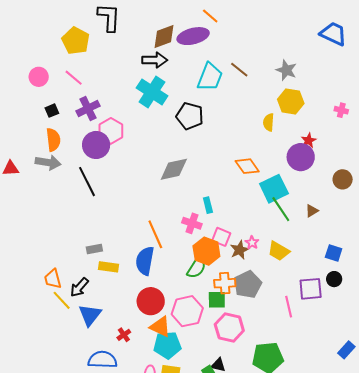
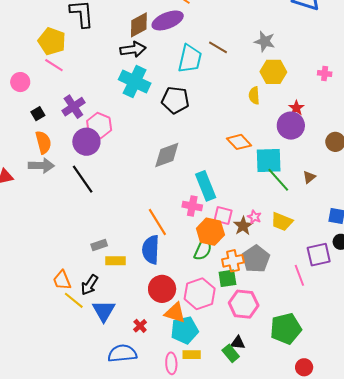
pink line: (74, 78) -> (54, 65), moved
cyan square: (274, 189) -> (269, 160), turned 32
cyan rectangle: (208, 205) -> (206, 186), size x1.8

